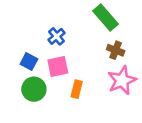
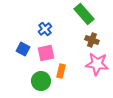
pink star: (122, 80) -> (97, 64), turned 30
green circle: (34, 89) -> (41, 81), moved

